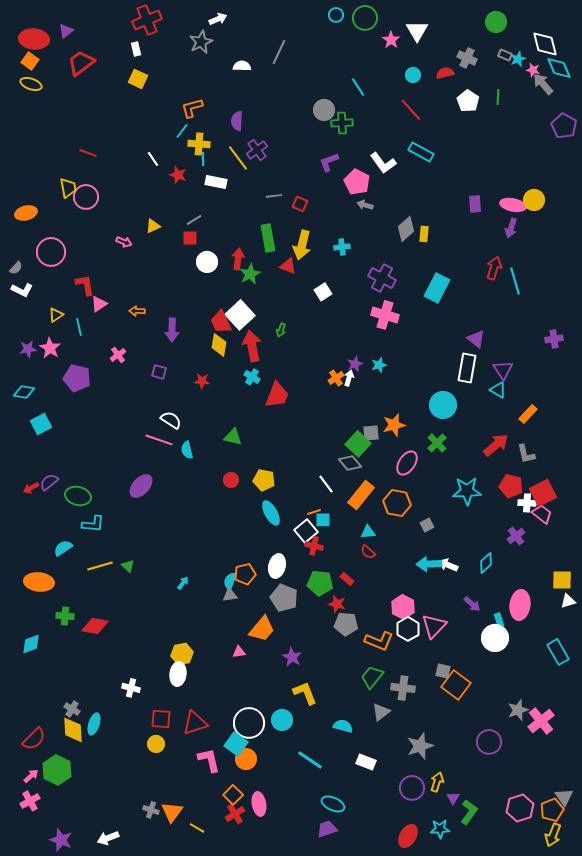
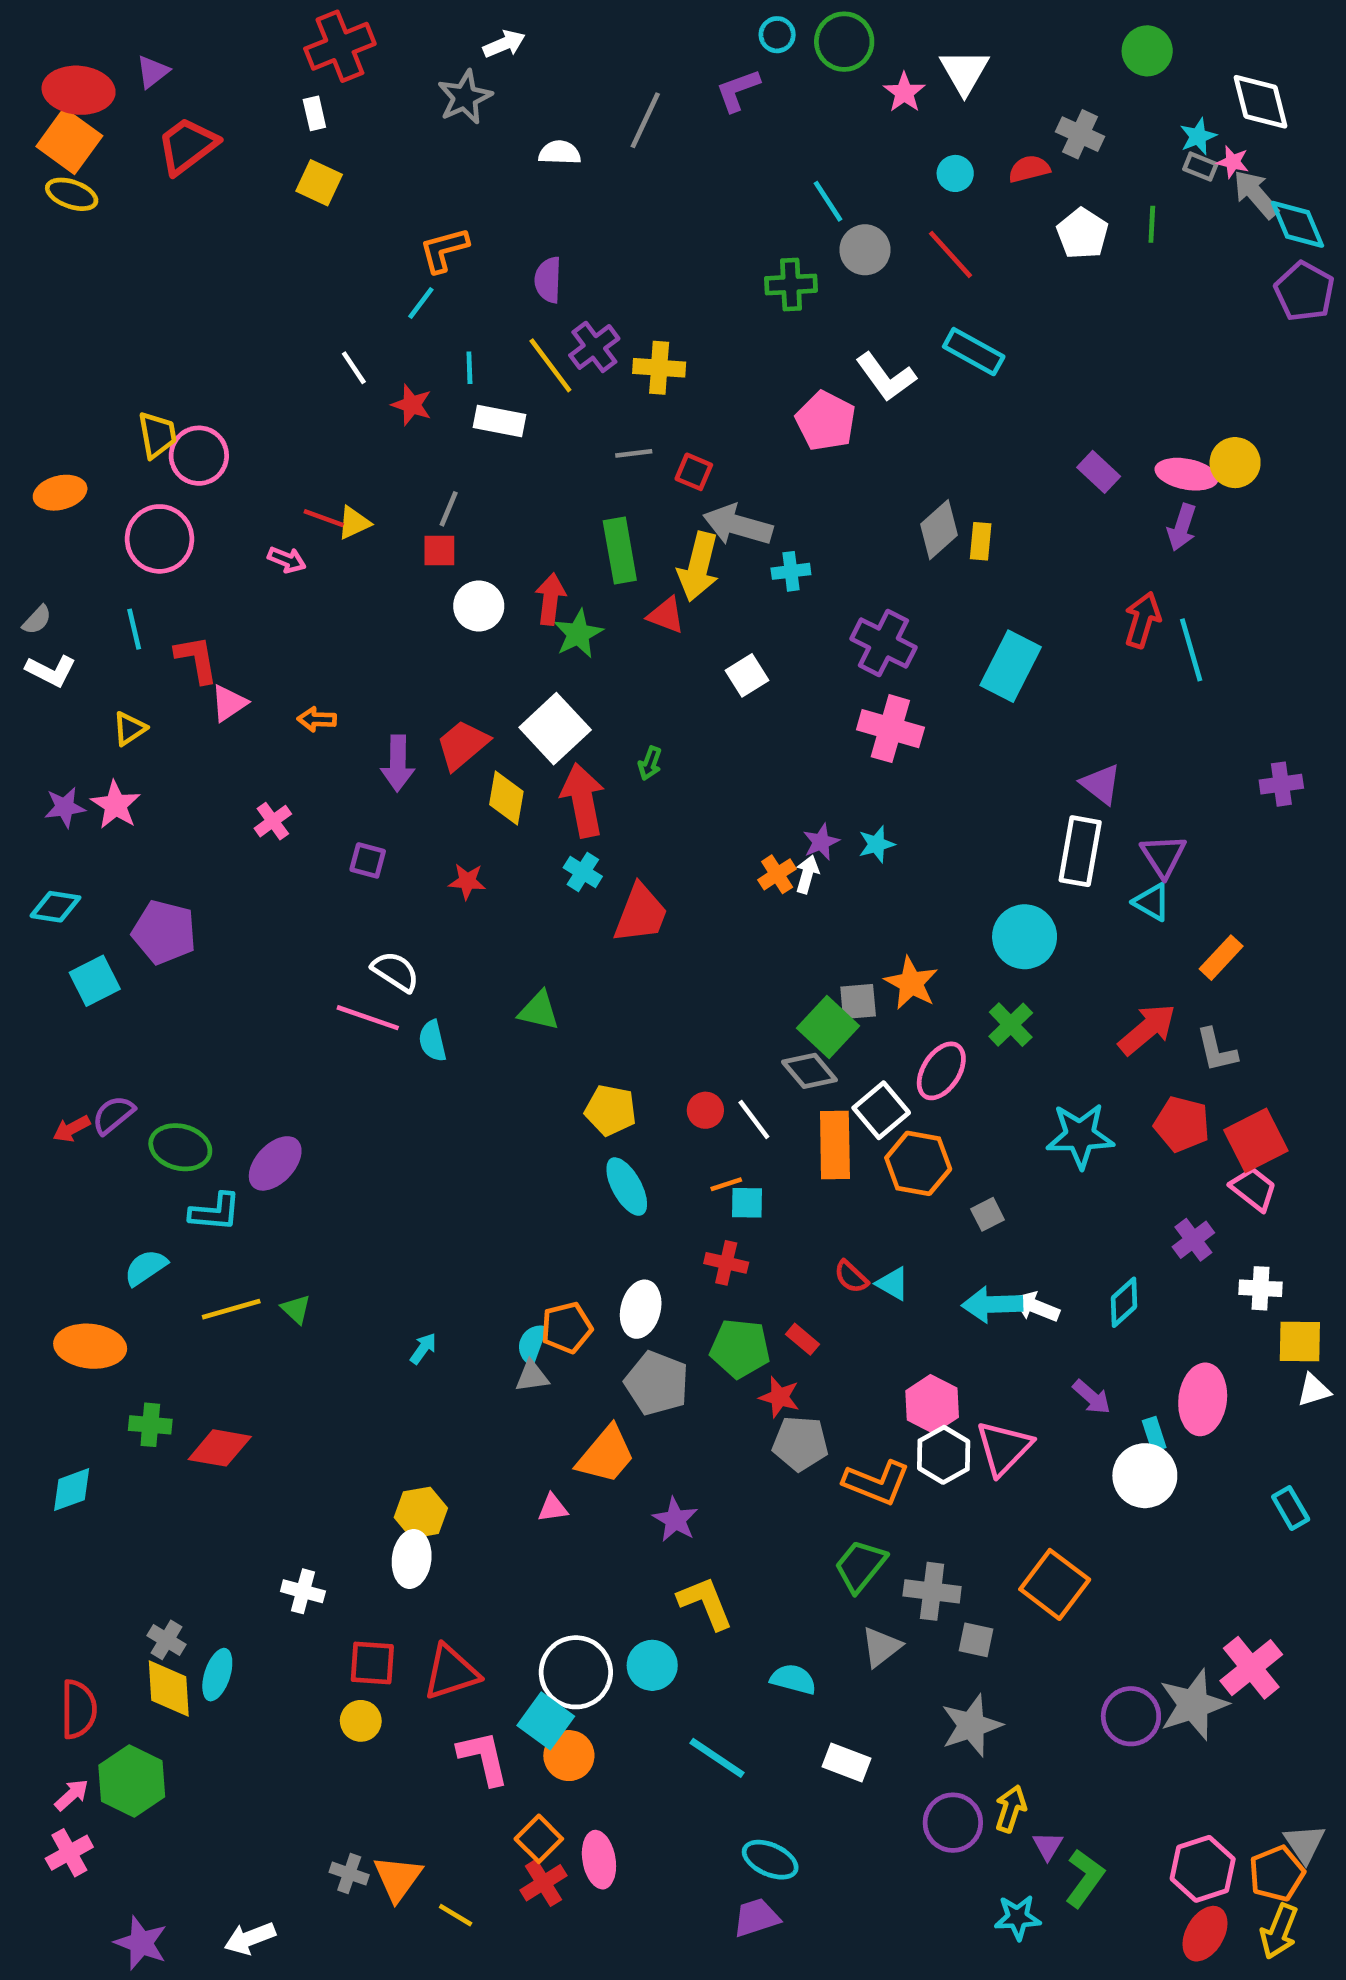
gray rectangle: (505, 55) -> (1200, 167), moved
orange square: (30, 61) -> (69, 141), size x1.5
cyan diamond: (559, 68) -> (1298, 224), moved
gray circle: (324, 110) -> (865, 250), moved
yellow cross: (199, 144) -> (659, 368), moved
red line: (88, 153) -> (324, 518), moved
purple L-shape: (329, 162) -> (738, 90), moved
purple rectangle: (475, 204) -> (1099, 472), turned -42
gray arrow: (365, 205) -> (738, 525), moved, size x1.8
gray line: (194, 220) -> (449, 509), turned -35
pink circle: (51, 252) -> (160, 539), moved
red trapezoid: (221, 322) -> (463, 745), moved, turned 75
cyan line: (79, 327) -> (134, 629), moved
purple pentagon: (77, 378) -> (164, 932), moved
orange star: (394, 425) -> (911, 983), turned -30
red circle: (231, 480) -> (705, 1110), moved
purple ellipse: (141, 486) -> (275, 1163), moved
orange rectangle: (361, 495) -> (835, 1145), turned -40
white cross: (527, 503) -> (1261, 1288), moved
white square: (306, 531) -> (881, 1110), moved
cyan triangle: (368, 532) -> (893, 1284), moved, turned 35
cyan rectangle: (558, 652) -> (1291, 1508), size x0.7
gray square: (443, 671) -> (976, 1640), moved
gray star: (518, 710) -> (1193, 1705), moved, size x1.4
red semicircle: (34, 739) -> (79, 1709), turned -45
red ellipse: (408, 836) -> (1205, 1934), moved

